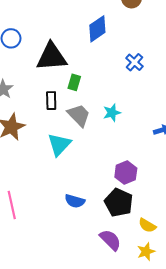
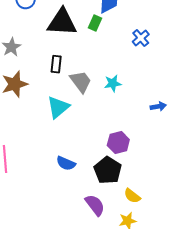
green rectangle: (74, 82) -> (95, 23), moved

